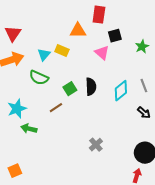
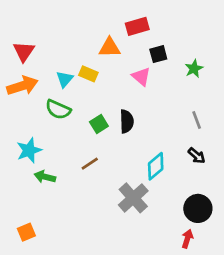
red rectangle: (99, 15) -> (137, 26), turned 66
cyan diamond: (121, 91) -> (156, 166), moved
brown line: (56, 108) -> (90, 164), moved
gray cross: (96, 145) -> (133, 198), size x1.6

